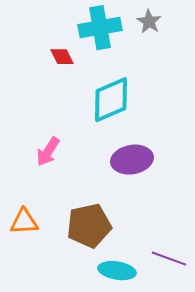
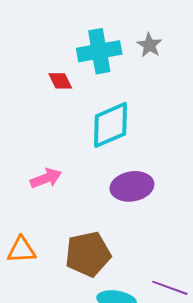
pink arrow: (48, 152) -> (46, 178), turned -144

